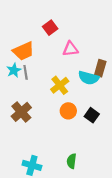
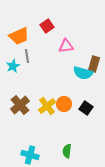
orange trapezoid: (23, 51) -> (19, 36), moved
gray line: (26, 72) -> (27, 56), moved
yellow cross: (60, 85) -> (47, 106), moved

